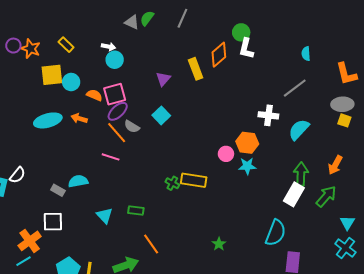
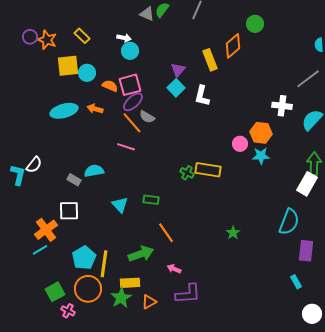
white L-shape: (246, 49) -> (202, 96), moved
cyan square: (161, 115) -> (176, 88), moved

